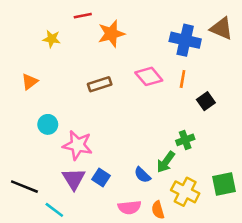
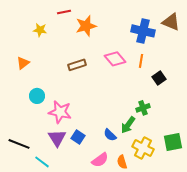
pink semicircle: (129, 207) -> (100, 160), turned -30

